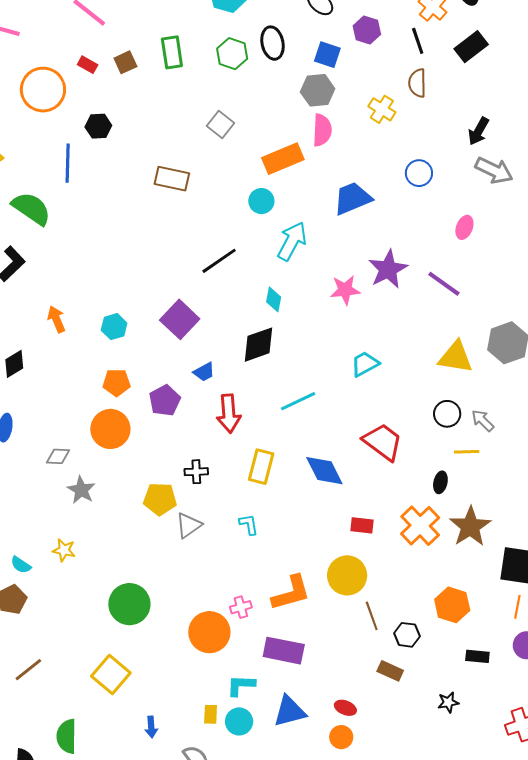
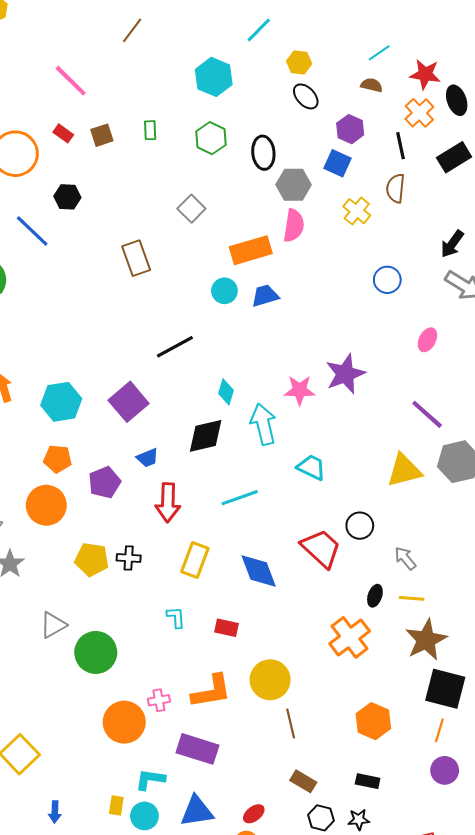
black ellipse: (273, 43) -> (263, 153), moved
green rectangle: (172, 52) -> (150, 130), size x0.6
blue square: (327, 55) -> (337, 163), moved
blue line: (68, 163) -> (32, 231), turned -54
brown rectangle: (172, 179) -> (136, 258), turned 52
blue trapezoid: (352, 198) -> (265, 296), moved, size x0.7
cyan arrow: (292, 241) -> (263, 424), moved, turned -48
purple line: (444, 284) -> (427, 414), moved
cyan hexagon: (114, 327) -> (61, 402), size x1.5
yellow triangle: (456, 357) -> (404, 470), turned -30
cyan trapezoid: (365, 364) -> (311, 467), turned 48
black circle: (447, 414) -> (360, 526), moved
gray arrow: (483, 421) -> (405, 558), moved
yellow line: (467, 452) -> (412, 598), moved
yellow pentagon: (160, 499) -> (92, 559), moved
gray triangle: (189, 525) -> (53, 625), moved
red rectangle: (362, 525) -> (227, 628), moved
brown star: (470, 527) -> (426, 640), moved
green circle: (129, 604) -> (96, 652), moved
black hexagon: (407, 635) -> (321, 818), moved
black rectangle: (477, 656) -> (368, 781), moved
red ellipse: (345, 708) -> (254, 814), turned -65

